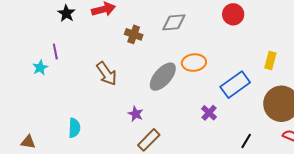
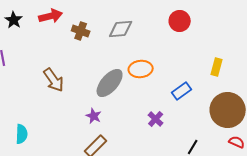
brown cross: (134, 34) -> (81, 31), moved
blue rectangle: (235, 85) -> (182, 91), size x0.7
purple star: (136, 114) -> (94, 116), moved

